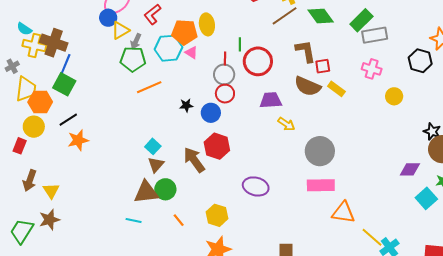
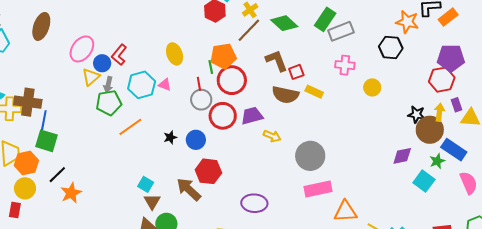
blue circle: (108, 18) -> (102, 63), moved
orange pentagon: (184, 32) -> (223, 56), moved
red circle: (225, 94) -> (223, 116), moved, size x1.4

